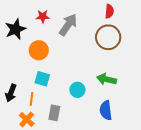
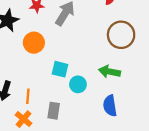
brown circle: (108, 37) -> (121, 35), moved
cyan square: (42, 79) -> (60, 69), moved

